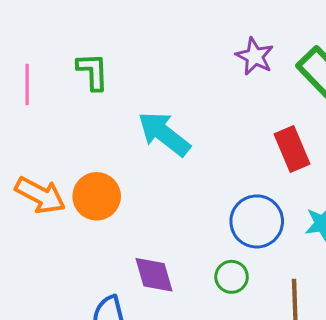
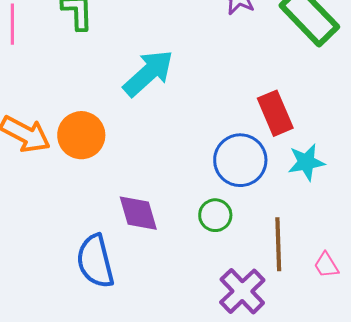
cyan arrow: (164, 134) -> (148, 73), turned 100
red rectangle: (292, 149) -> (275, 113), moved

